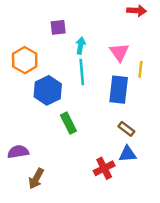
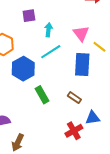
yellow line: (140, 69) -> (99, 47), turned -56
cyan line: (82, 72) -> (51, 52), turned 65
brown rectangle: (126, 129) -> (74, 98), moved

